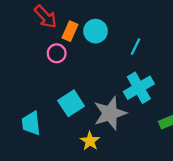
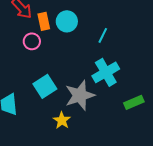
orange rectangle: (70, 31) -> (44, 21), turned -36

